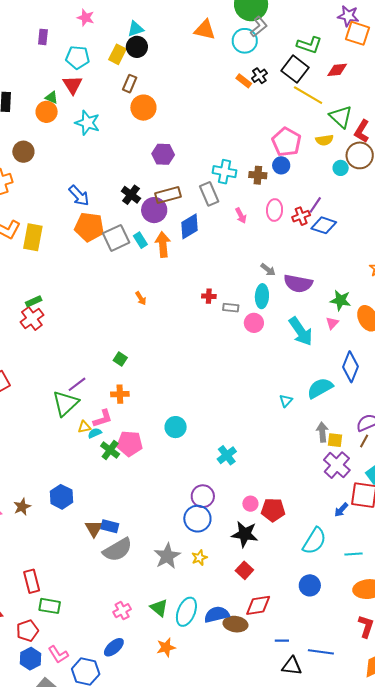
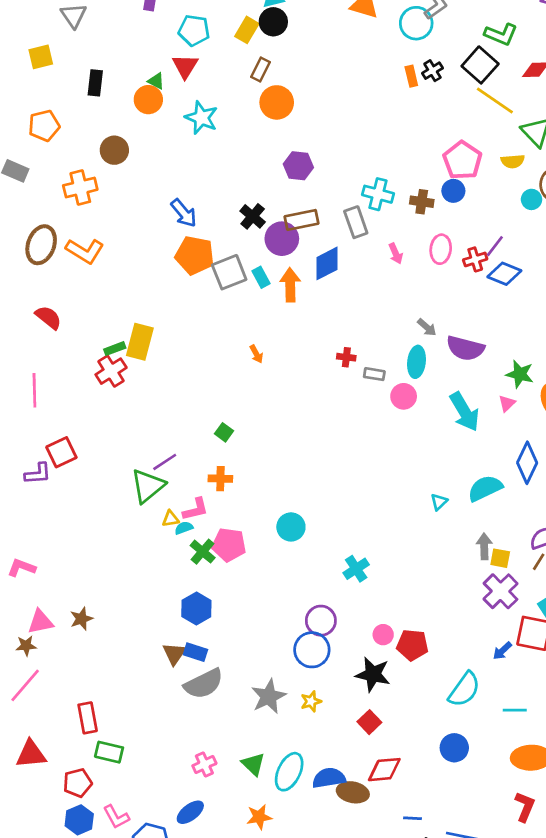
orange rectangle: (244, 81) -> (411, 76), turned 35
yellow rectangle: (33, 237) -> (140, 342), moved
blue hexagon: (61, 497) -> (196, 608), moved

